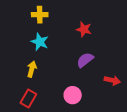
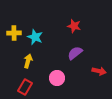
yellow cross: (40, 15) -> (14, 33), moved
pink circle: (73, 95) -> (57, 78), moved

